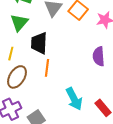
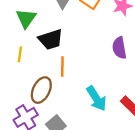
black trapezoid: (39, 43) -> (51, 40), turned -105
brown ellipse: (17, 77) -> (41, 90), moved

